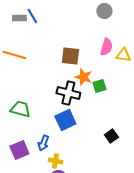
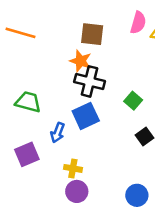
orange star: (83, 77) -> (81, 61), moved
green square: (99, 86) -> (133, 101), moved, turned -32
blue arrow: (43, 143) -> (58, 133), moved

